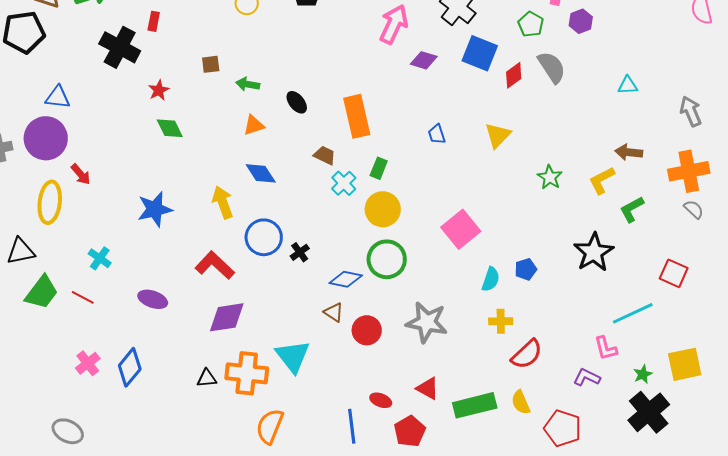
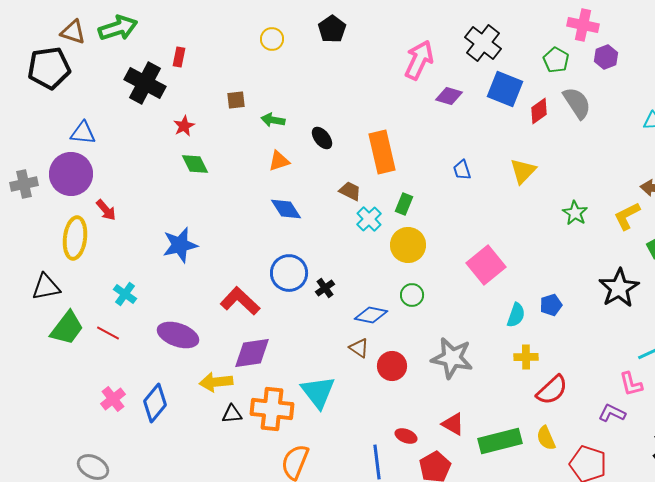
yellow arrow: (223, 202) -> (216, 382), moved, turned -76
green circle: (387, 259) -> (412, 295), size x0.6
purple ellipse: (153, 299) -> (178, 335), size x1.4

